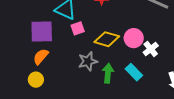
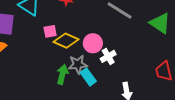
pink square: (78, 28) -> (50, 31), moved
gray star: (88, 61) -> (78, 64), moved

